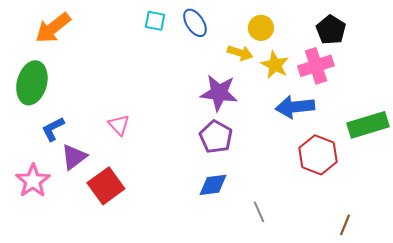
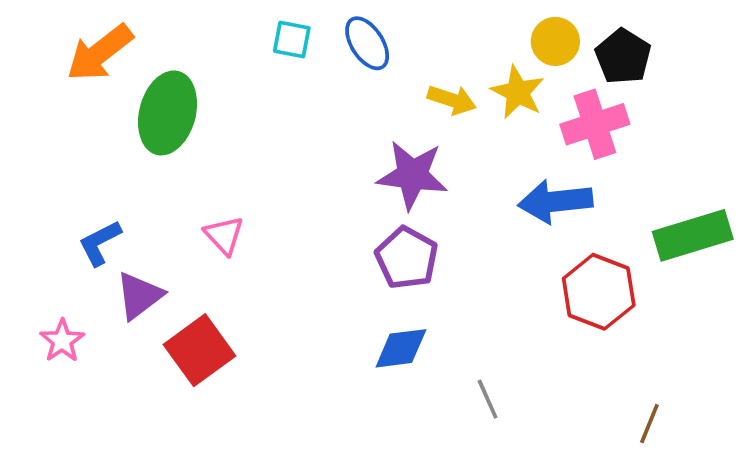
yellow circle: (261, 28) -> (555, 41), moved
yellow star: (275, 65) -> (518, 92), moved
green ellipse: (32, 83) -> (168, 113), moved
pink star: (33, 181) -> (62, 341), size x0.7

